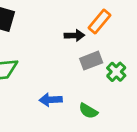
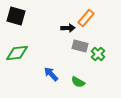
gray rectangle: (91, 61) -> (80, 46), turned 35
blue arrow: (51, 100) -> (51, 74), turned 49

